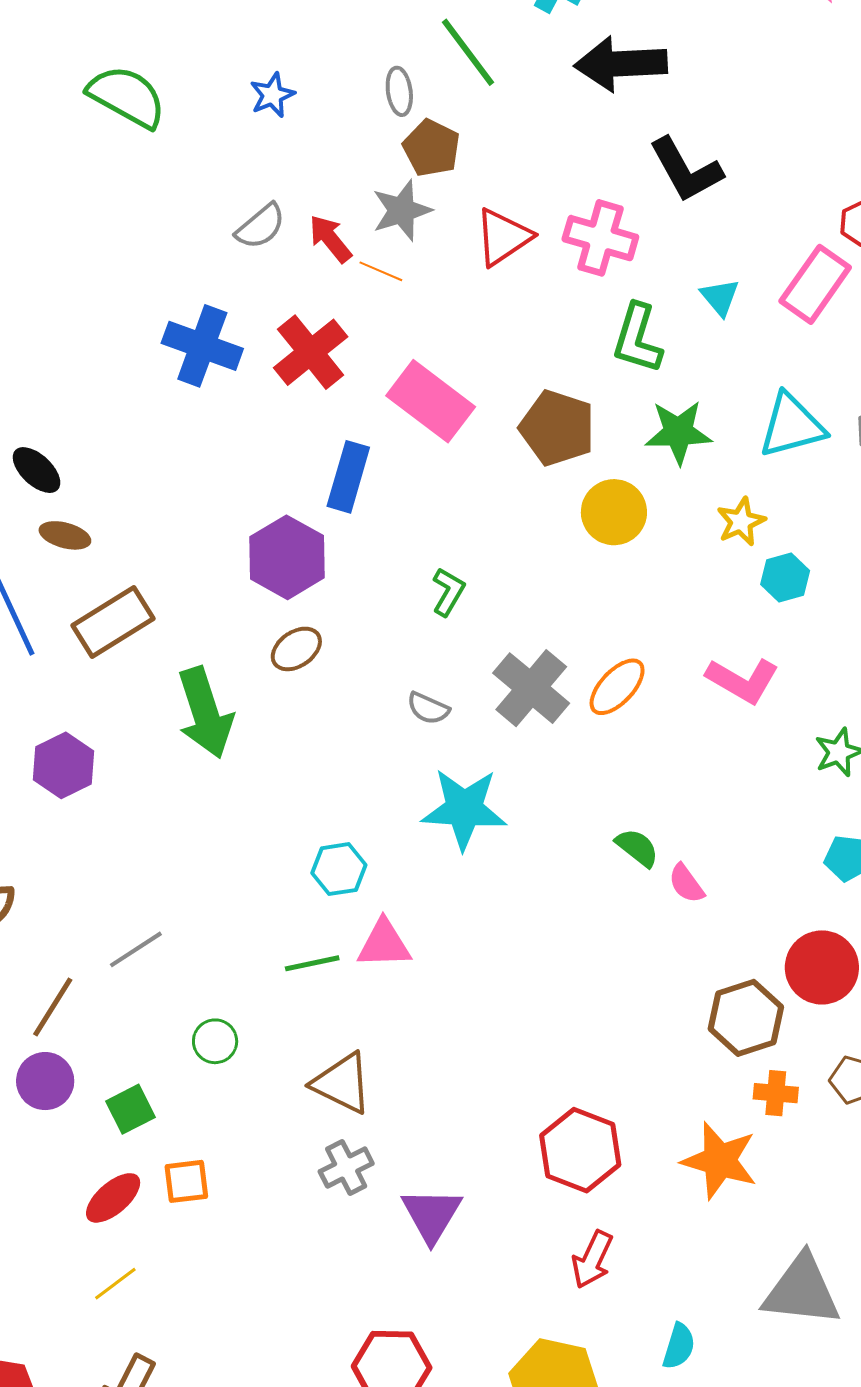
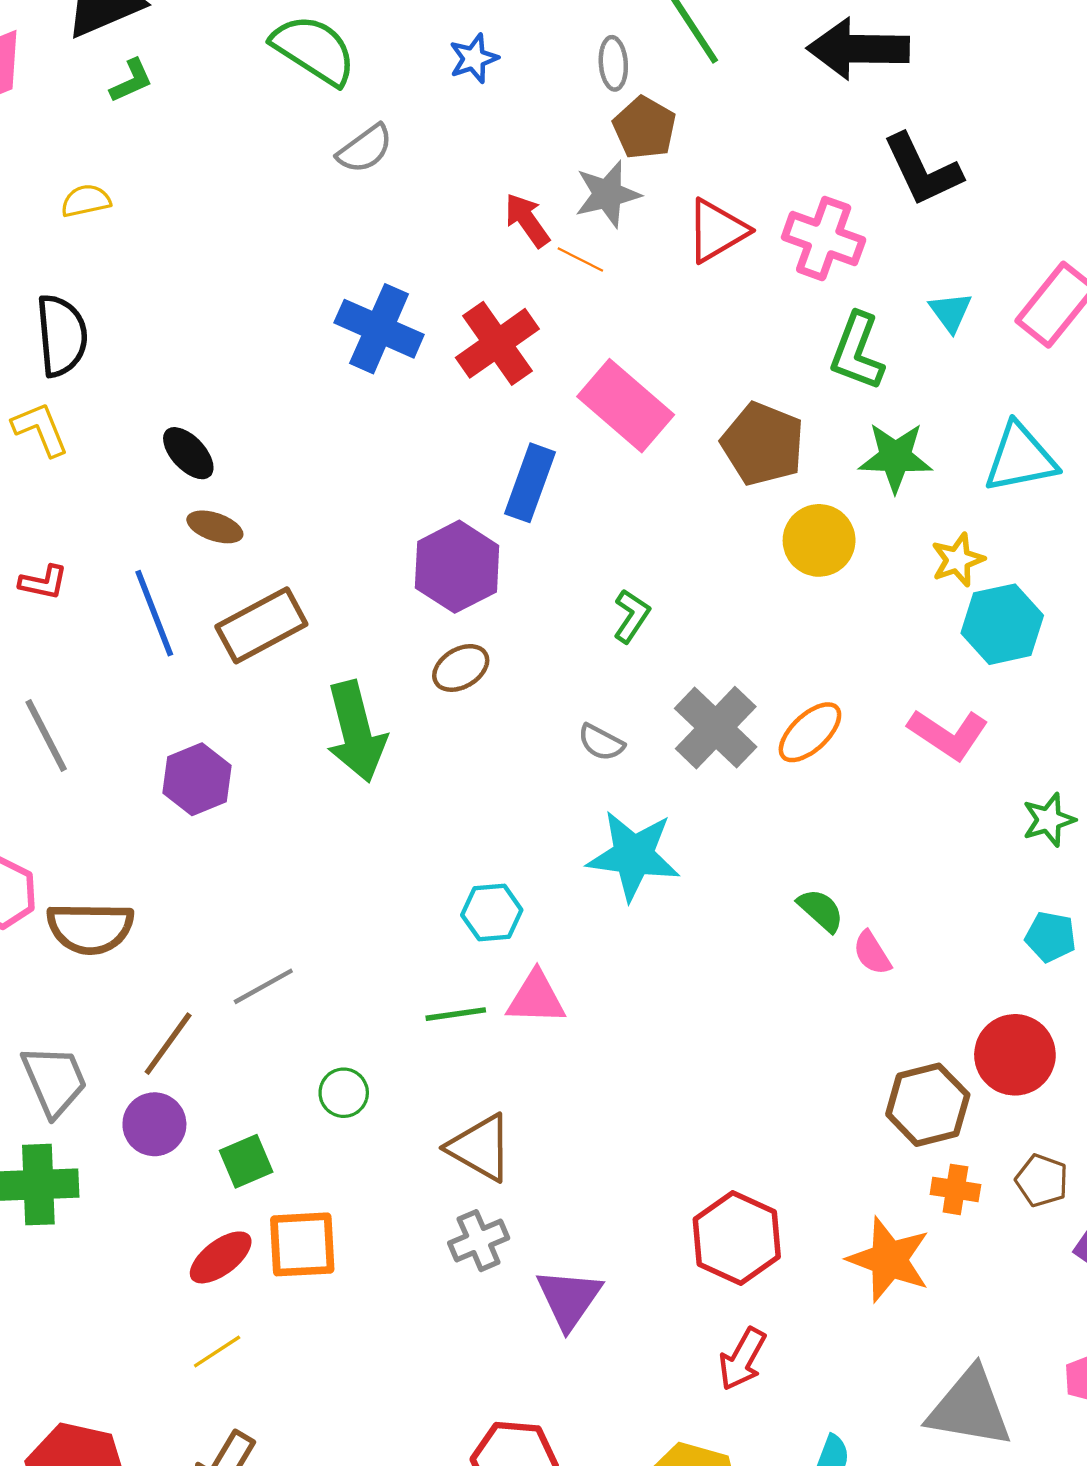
gray semicircle: (261, 226) -> (365, 149), moved
cyan hexagon: (785, 577) -> (1002, 624), size x1.5
orange square: (186, 1181) -> (302, 1244), size x1.4

